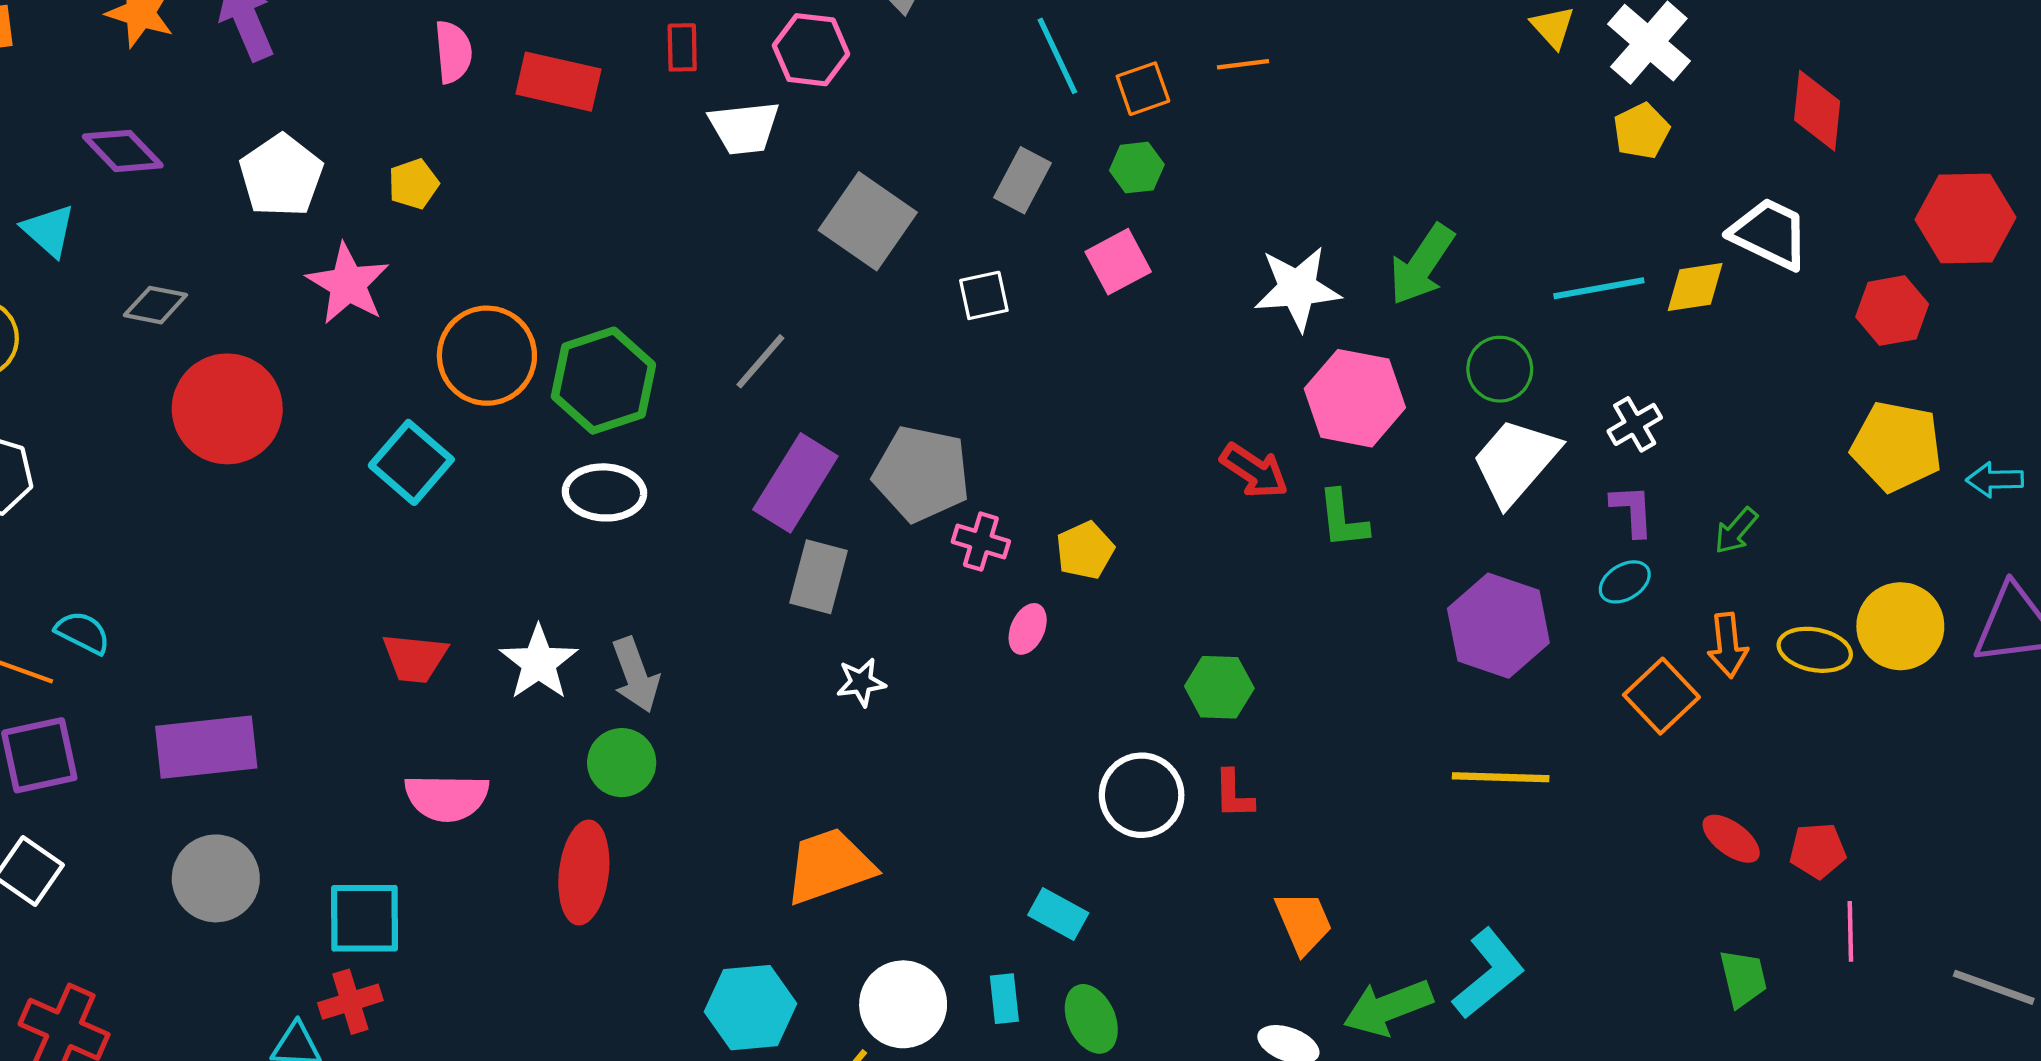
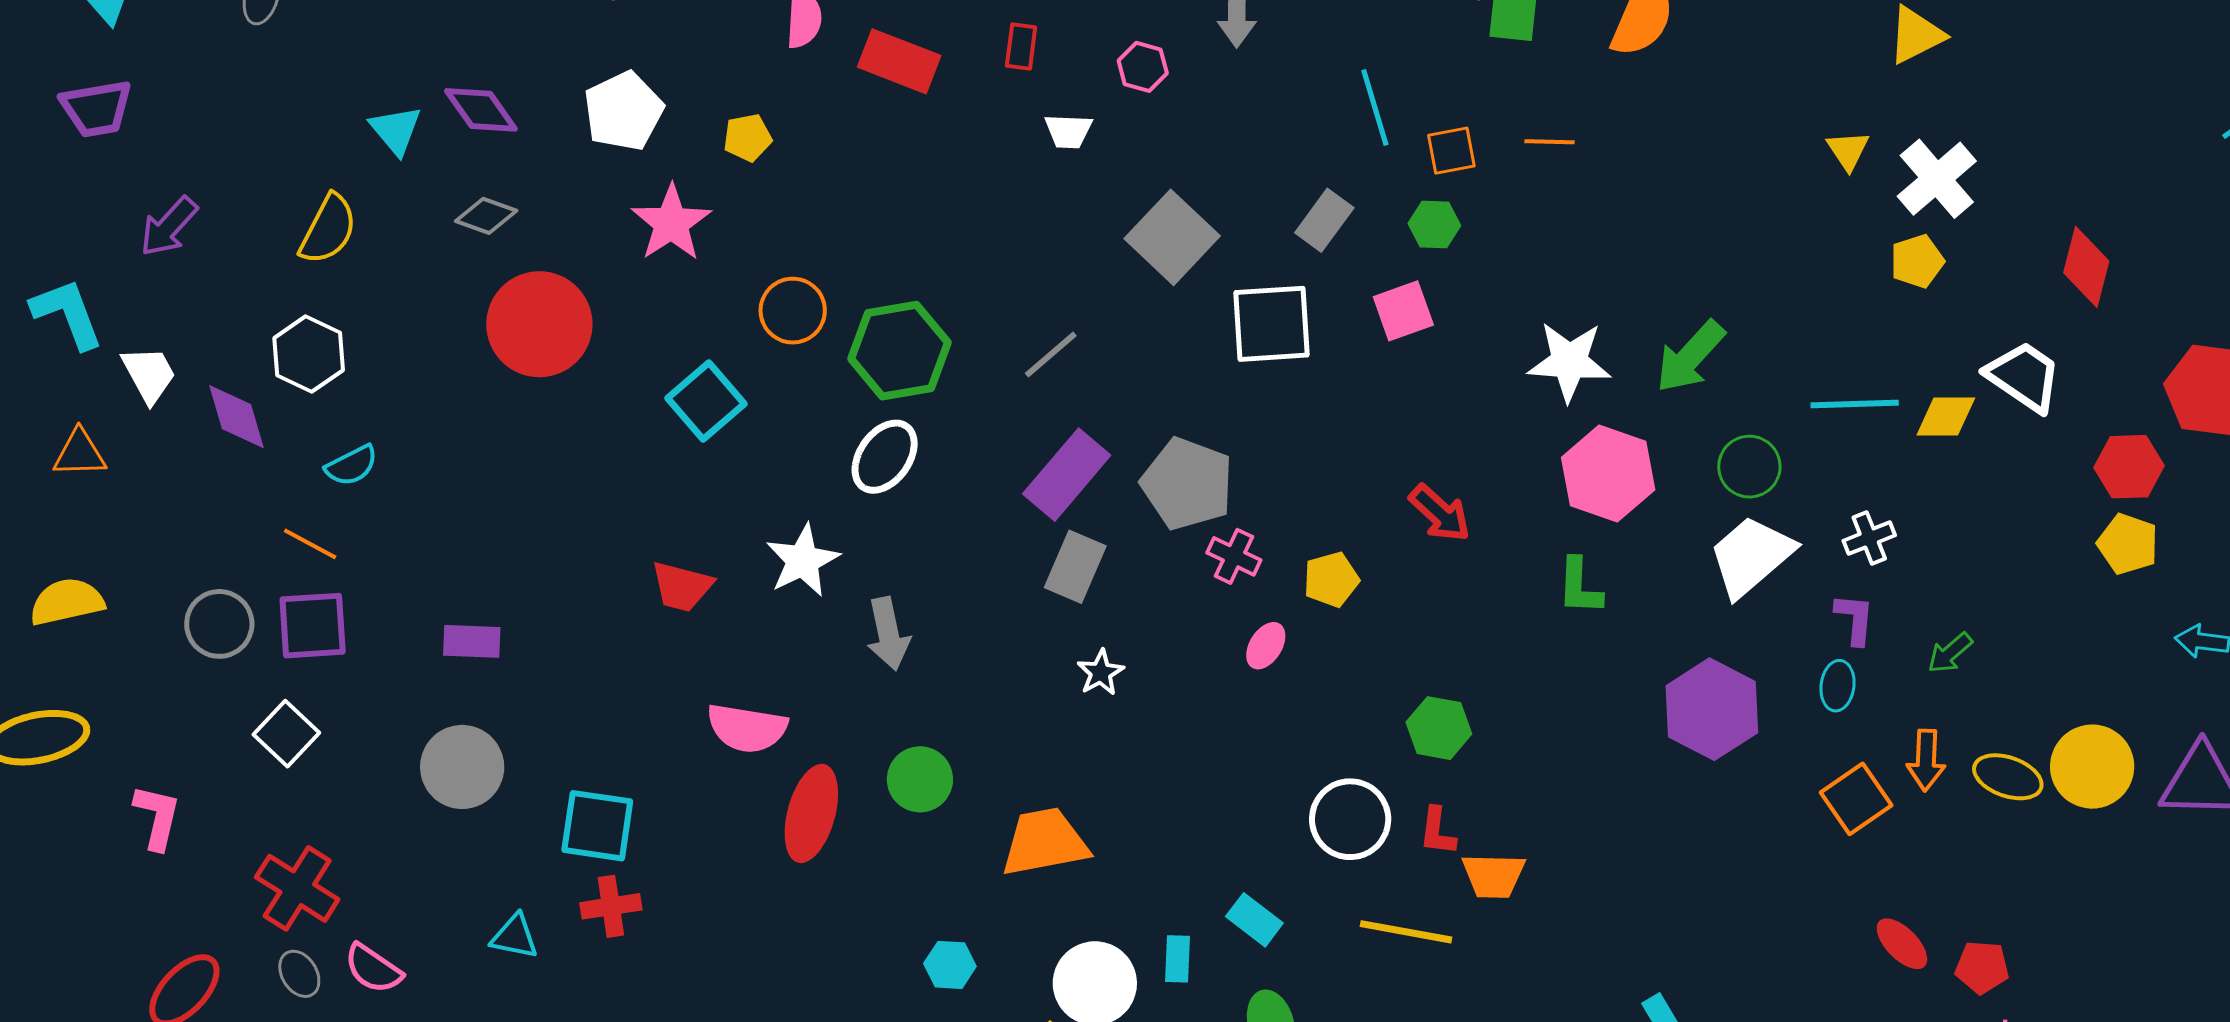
pink hexagon: (811, 50) -> (1143, 67), size x0.7
white trapezoid: (744, 128) -> (1068, 131), size x0.7
purple diamond: (123, 151) -> (481, 110), moved
white square: (984, 295) -> (1272, 324), size x1.8
orange circle: (487, 356) -> (793, 311), size x0.7
yellow pentagon: (1897, 446) -> (2128, 544), moved, size x0.7
red arrow: (1254, 471) -> (1440, 513), moved
white ellipse: (604, 492) -> (885, 457), turned -66
cyan ellipse: (1625, 582) -> (1838, 686), turned -60
cyan semicircle: (83, 633) -> (352, 465), moved, turned 118
white star: (539, 663) -> (803, 561), moved
white star: (861, 682) -> (1101, 673), turned -30
purple rectangle: (206, 747) -> (472, 641), size x0.6
green circle: (622, 763) -> (920, 779), moved
yellow line: (1501, 777) -> (1406, 932), moved
pink semicircle: (447, 797) -> (747, 728), moved
orange trapezoid: (1304, 922) -> (1493, 876), moved, turned 106
cyan rectangle: (1004, 999) -> (1177, 959), moved
red cross: (350, 1002) -> (611, 906), moved
cyan hexagon: (750, 1008) -> (950, 965), size x0.6

